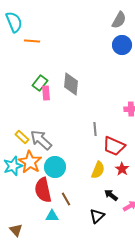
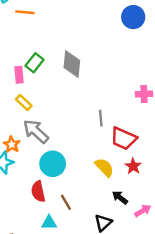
pink rectangle: (46, 93) -> (19, 75), moved
yellow rectangle: (22, 137) -> (24, 102), moved
orange star: (30, 162) -> (12, 145), moved, size x0.6
yellow semicircle: (98, 170) -> (104, 167), turned -66
red semicircle: (43, 190) -> (38, 191), size x0.7

